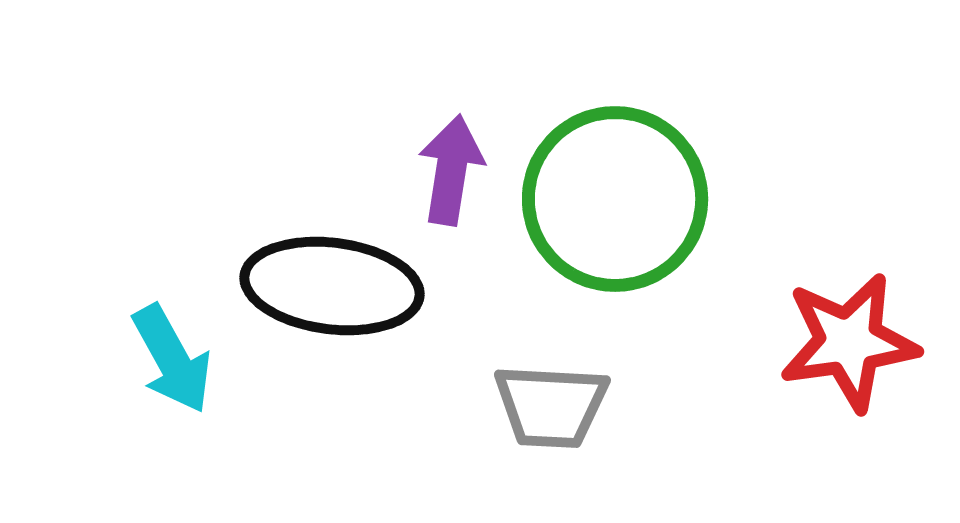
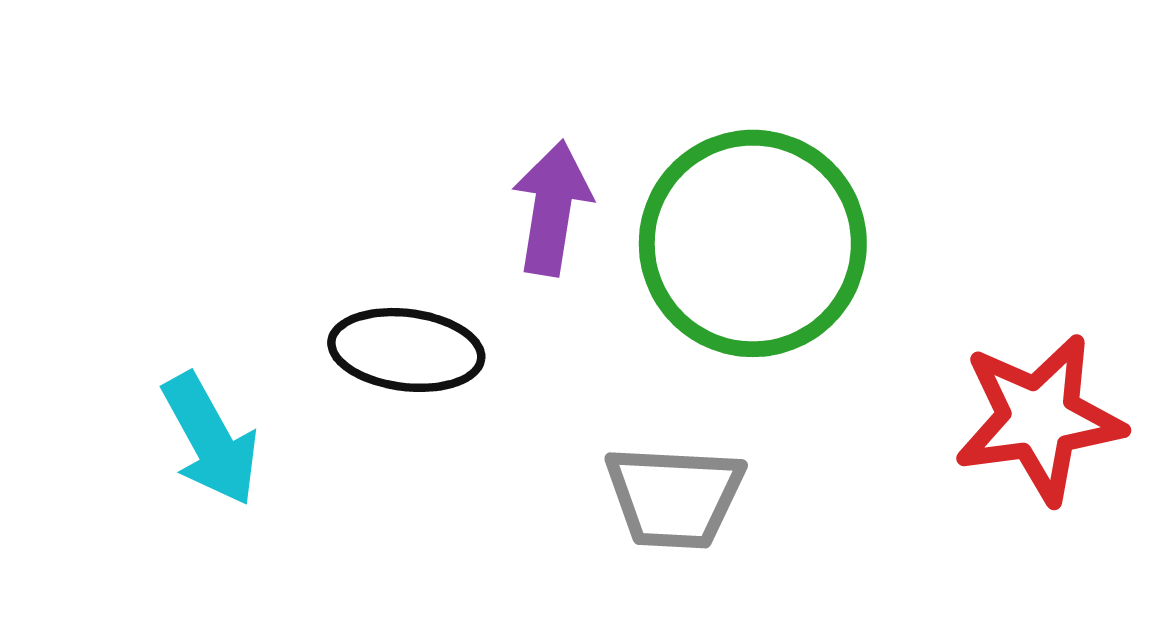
black ellipse: (332, 286) -> (406, 350), size x0.7

